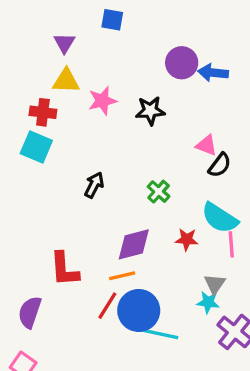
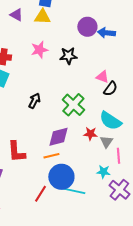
purple triangle: (64, 43) -> (16, 15), turned -32
yellow triangle: (66, 81) -> (42, 17), moved
green cross: (159, 192) -> (73, 105), size x1.6
pink line: (231, 244) -> (118, 156), moved
gray triangle: (215, 284) -> (106, 142), moved
red line: (107, 306) -> (40, 194), moved

